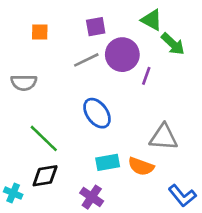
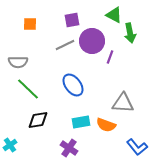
green arrow: (173, 44) -> (130, 33), turned 36
green line: (44, 138) -> (28, 89), moved
black diamond: (45, 176) -> (38, 120), moved
cyan cross: (13, 193) -> (10, 145), turned 32

